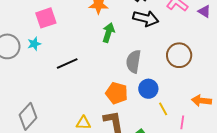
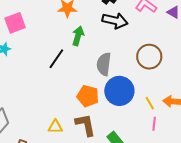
black line: (67, 63) -> (56, 59), moved, turned -30
blue circle: (148, 89) -> (119, 91), size x1.5
yellow line: (163, 109) -> (150, 103), moved

